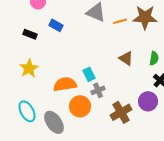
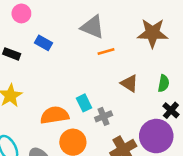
orange line: (120, 21) -> (106, 51), moved
gray cross: (98, 90) -> (104, 116), moved
purple circle: (148, 101) -> (156, 136), size x1.4

